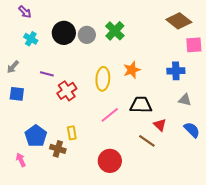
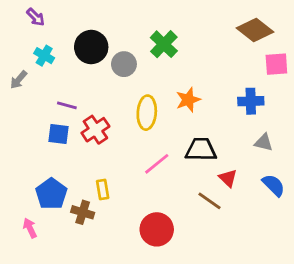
gray circle: (87, 35) -> (124, 64), moved
gray arrow: (13, 67) -> (19, 80), moved
blue square: (17, 94) -> (58, 134), moved

